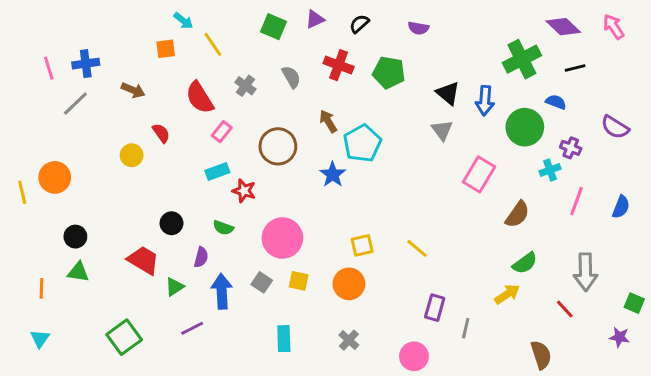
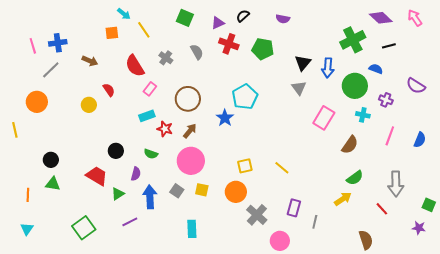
purple triangle: (315, 19) -> (218, 23), moved
black triangle: (448, 93) -> (303, 63), turned 30
brown arrow: (328, 121) -> (190, 131), moved, turned 70
cyan cross: (550, 170) -> (363, 115), moved, turned 32
orange circle: (55, 177) -> (37, 102), moved
gray cross: (349, 340) -> (257, 215), moved, size x1.5

